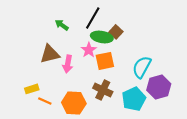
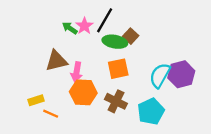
pink star: (89, 50) -> (84, 26), moved
purple hexagon: (159, 87) -> (181, 74), moved
orange hexagon: (74, 103) -> (83, 92), moved

